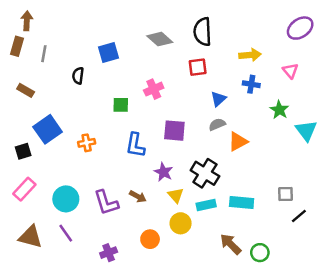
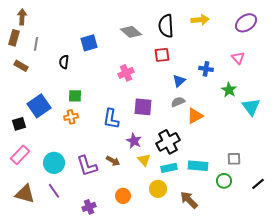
yellow arrow: (250, 55) -> (200, 20), moved
brown rectangle: (26, 90) -> (21, 66), moved
green square: (121, 105) -> (75, 96), moved
black cross: (205, 173) -> (168, 142), turned 30
black line: (299, 216) -> (258, 184), moved
yellow circle: (181, 223) -> (158, 189), moved
green circle: (260, 253) -> (224, 181), moved

